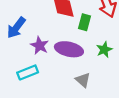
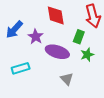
green rectangle: (85, 22) -> (79, 37), moved
purple star: (40, 45) -> (36, 37), moved

